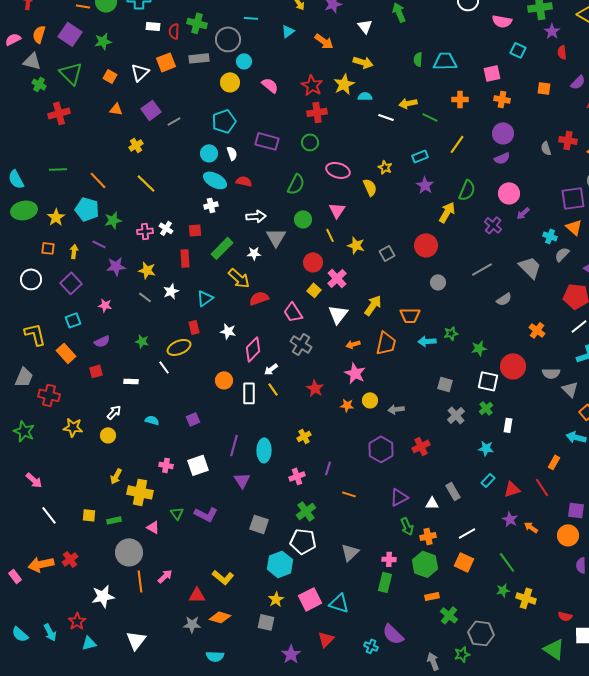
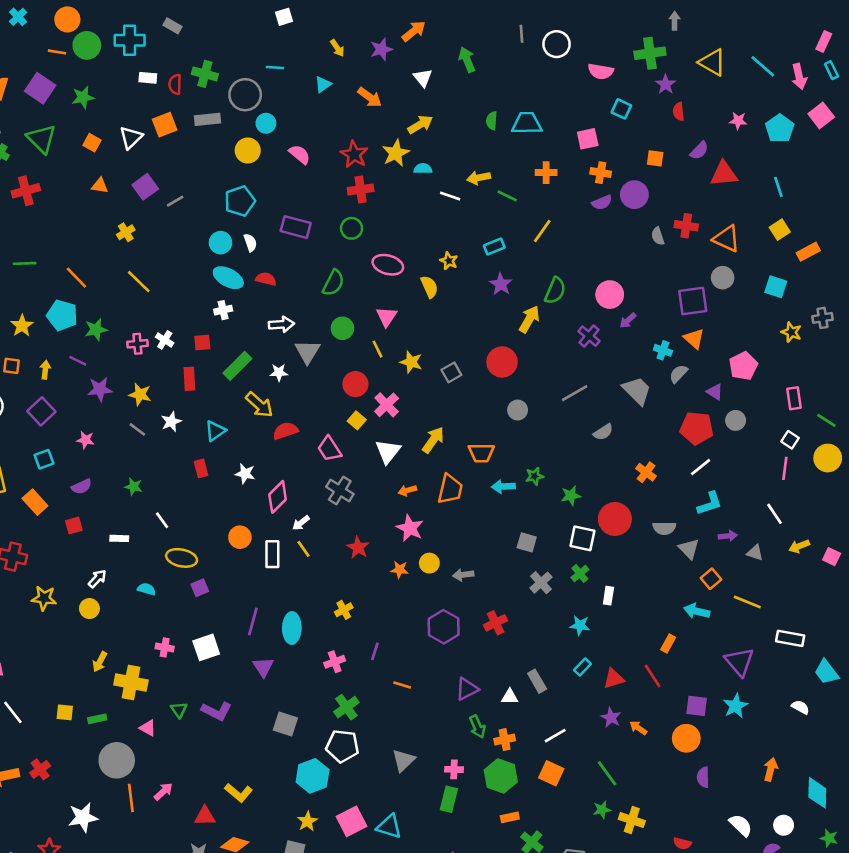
yellow arrow: (363, 62) -> (420, 125), turned -48
purple circle: (503, 133) -> (634, 195), moved
purple semicircle: (502, 158) -> (602, 202), moved
yellow ellipse: (179, 347) -> (182, 558), moved, turned 35

